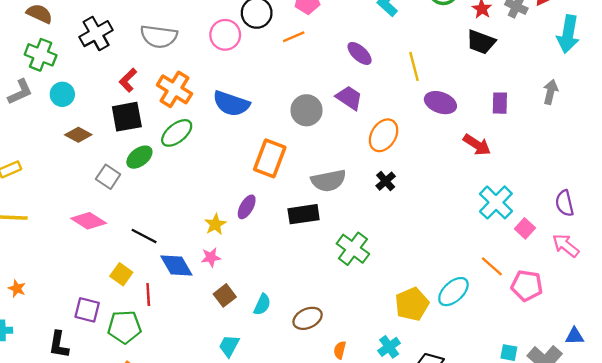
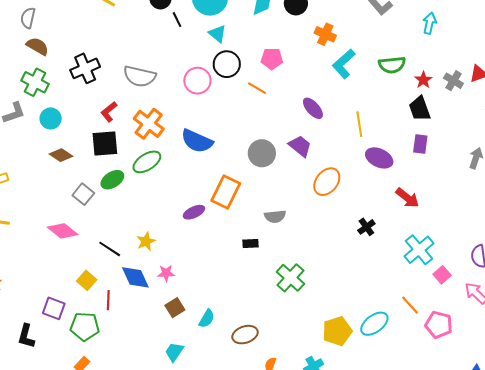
orange line: (294, 37) -> (257, 88), turned 48
black trapezoid: (481, 42) -> (420, 109), turned 44
purple rectangle: (500, 103) -> (420, 144), moved
gray semicircle: (329, 181) -> (275, 216), size x0.7
black cross: (386, 181) -> (366, 227), moved
purple ellipse: (247, 207) -> (194, 212), moved, turned 30
black rectangle: (304, 214) -> (250, 244), size x0.6
yellow star: (215, 224) -> (146, 241), moved

